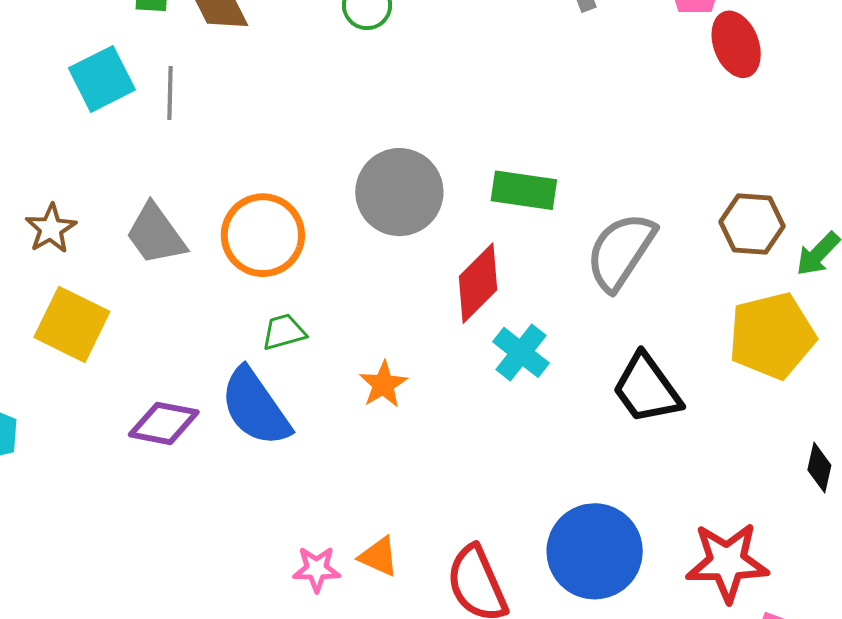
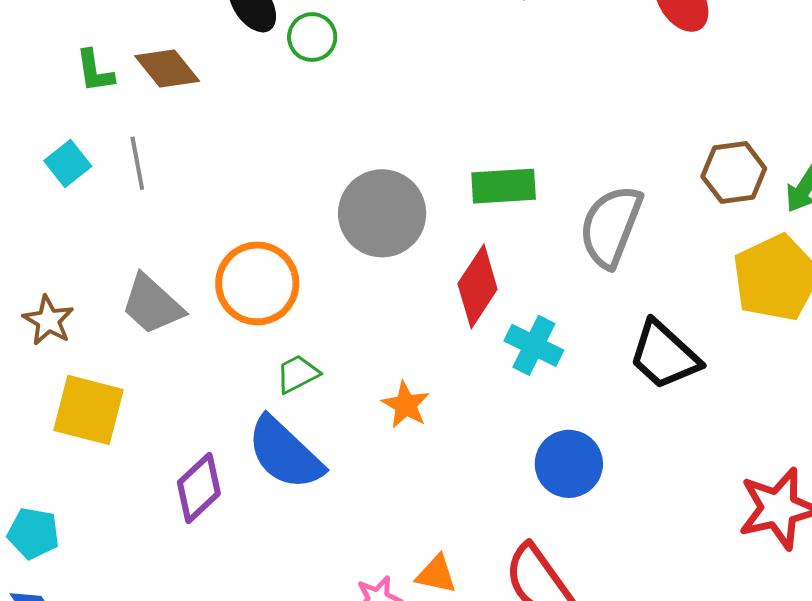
cyan square: (102, 79) -> (68, 163), size x0.7
purple diamond: (164, 423) -> (199, 488), turned -42
blue circle: (595, 551) -> (569, 464), moved, size x0.7

